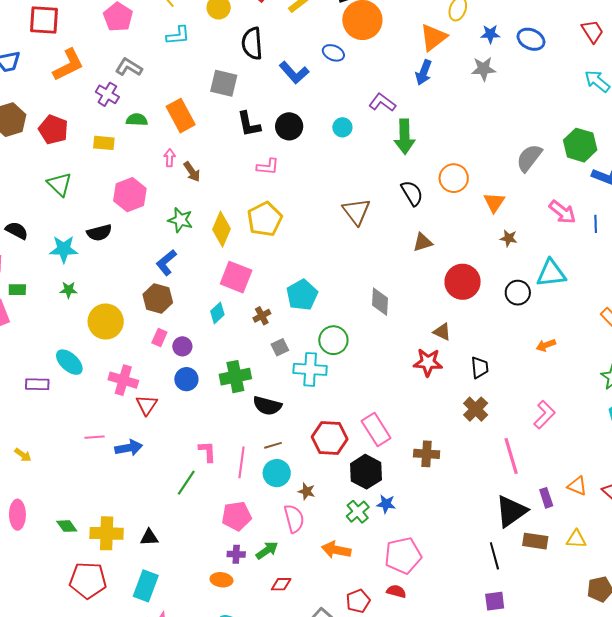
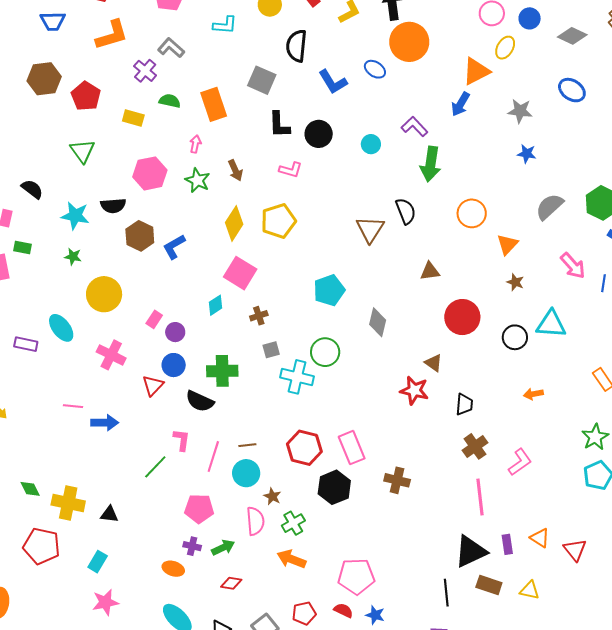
blue star: (490, 34) -> (527, 154), moved
brown arrow: (192, 172) -> (235, 170), moved
black semicircle: (412, 193) -> (406, 211), moved
green star: (180, 220) -> (197, 180), moved
cyan pentagon: (302, 295) -> (329, 290), moved
brown hexagon: (158, 298) -> (140, 236), moved
red triangle: (147, 405) -> (153, 385), moved
black semicircle: (267, 406) -> (200, 401), moved
brown cross: (476, 409) -> (475, 446), moved
blue star: (386, 504) -> (375, 615), moved
green cross: (358, 512) -> (293, 523), moved
cyan rectangle: (146, 586) -> (98, 562), size x0.7

